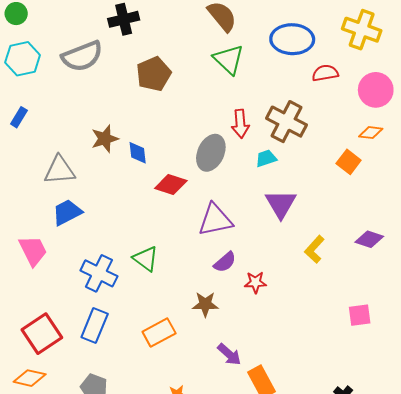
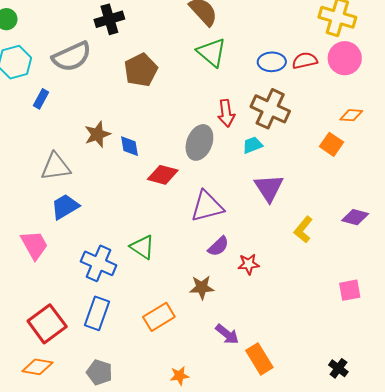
blue ellipse: (292, 39) -> (272, 62), moved, size x0.7
pink circle: (376, 90) -> (345, 58), moved
blue rectangle: (19, 117) -> (41, 99), moved

